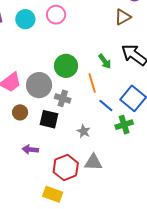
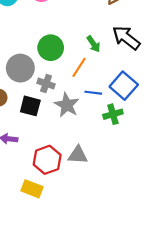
orange line: (92, 83) -> (79, 67), turned 48
blue line: (106, 106) -> (93, 93), turned -35
gray star: (84, 131) -> (67, 105), moved, size x1.6

